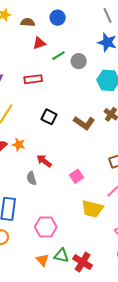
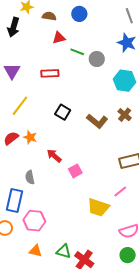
green line: (58, 56) -> (77, 52), turned 48
pink square: (76, 176) -> (75, 171), moved
gray semicircle: (31, 178) -> (30, 177), moved
pink hexagon: (46, 227) -> (34, 221), moved
orange triangle: (42, 260) -> (36, 251), moved, turned -40

